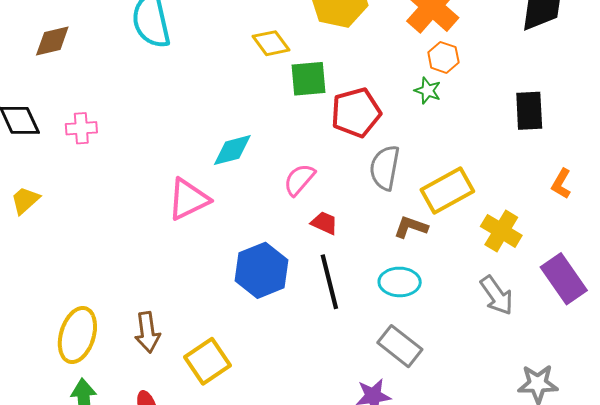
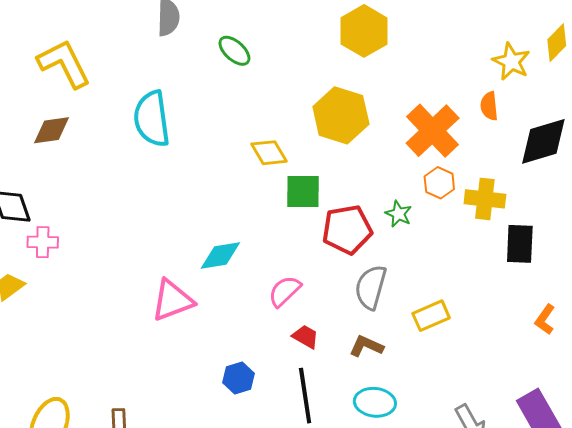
green star: (428, 91) -> (399, 214), moved
pink cross: (81, 128) -> (43, 242), moved
yellow rectangle: (447, 190) -> (431, 316), size x0.7
brown L-shape: (411, 227) -> (366, 346), moved
yellow cross: (501, 231) -> (485, 199), moved, turned -30
blue hexagon: (261, 270) -> (238, 378), size x0.6

